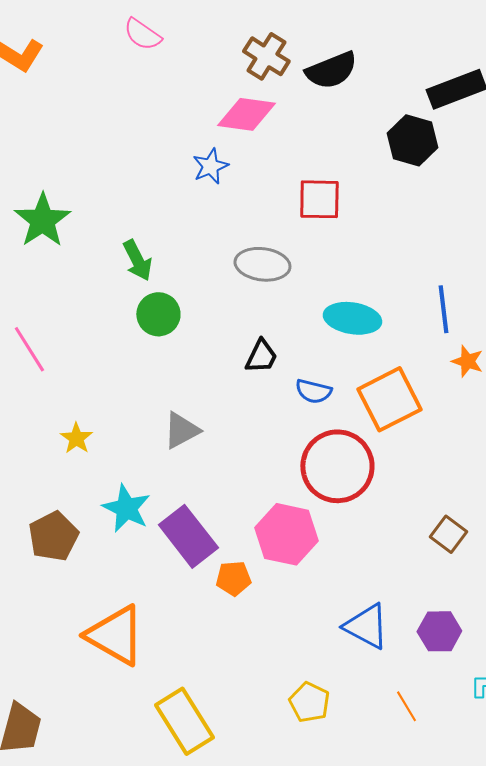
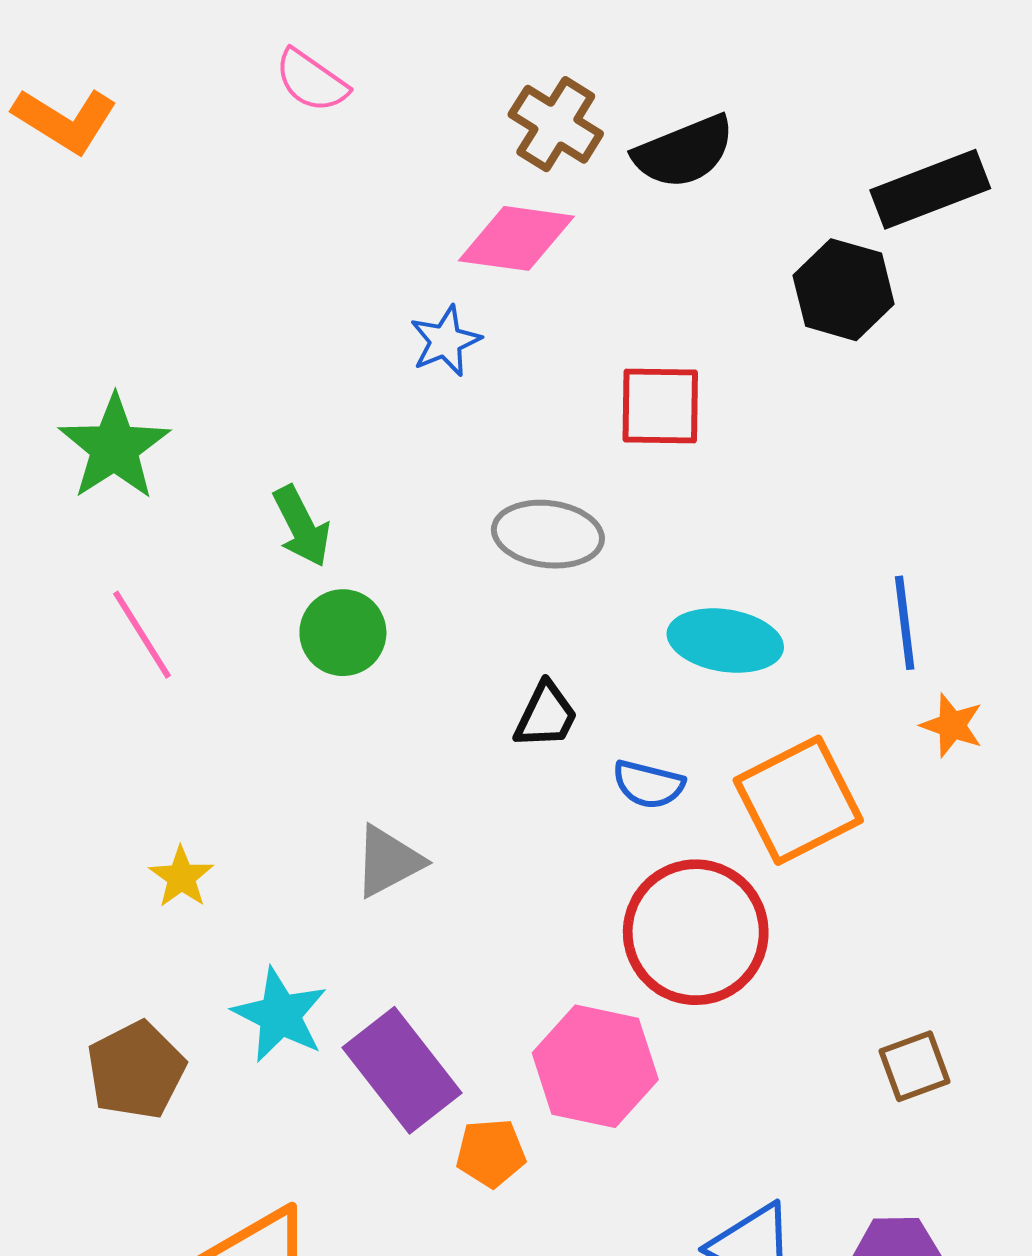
pink line: (29, 349) -> (142, 635), moved
brown square: (448, 534) -> (914, 1066), turned 33

